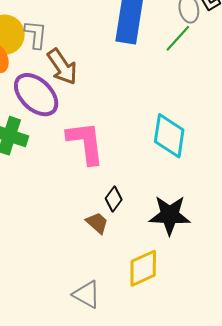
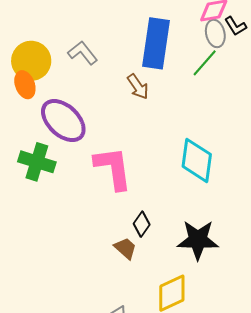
gray L-shape: (36, 34) -> (83, 53), moved, turned -44
brown arrow: (62, 67) -> (138, 87), moved, size x0.7

